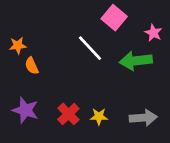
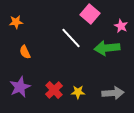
orange star: (18, 46) -> (16, 22), moved
purple star: (25, 110) -> (20, 87), turned 30

